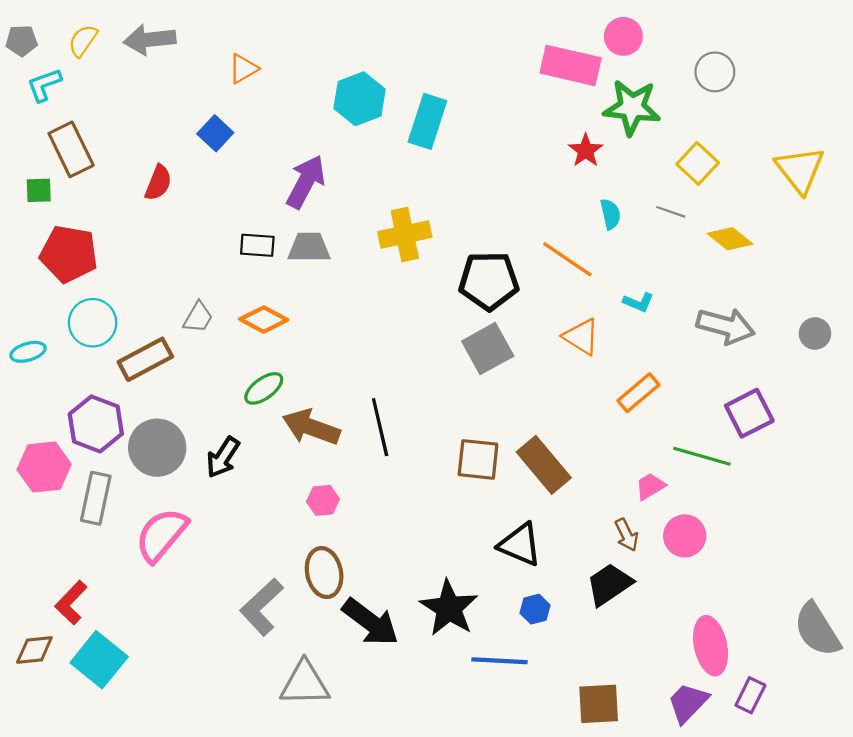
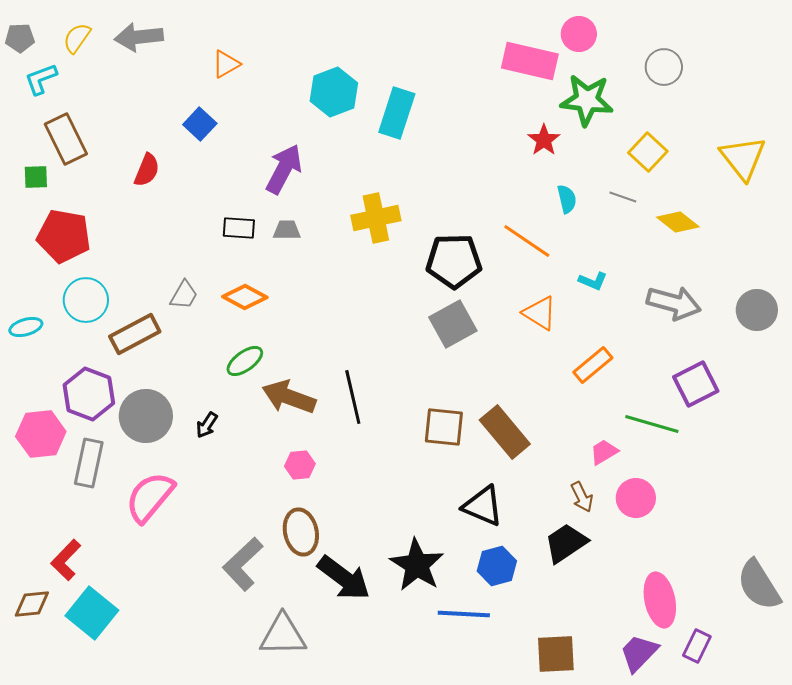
gray trapezoid: (309, 247) -> (287, 230), size x0.7
gray circle: (815, 334) -> (757, 310), size x1.4
black arrow: (223, 457) -> (207, 425), size x0.7
blue hexagon: (535, 609) -> (497, 566), size x1.4

